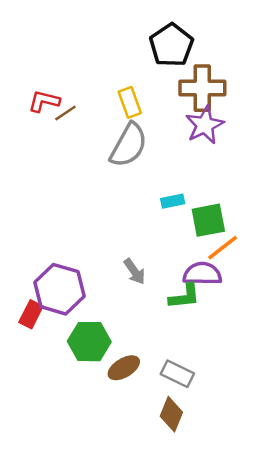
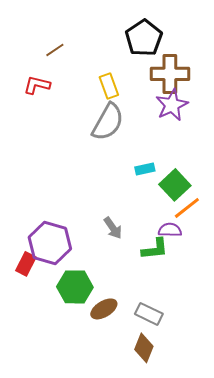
brown line: (65, 113) -> (55, 50), moved
green square: (208, 220) -> (175, 185), turned -32
purple semicircle: (202, 274) -> (170, 230), size x0.7

